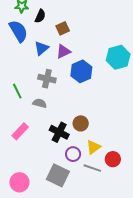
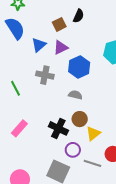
black semicircle: (40, 16) -> (79, 16), moved
gray semicircle: (40, 103) -> (75, 95), moved
yellow triangle: (93, 147) -> (93, 133), moved

